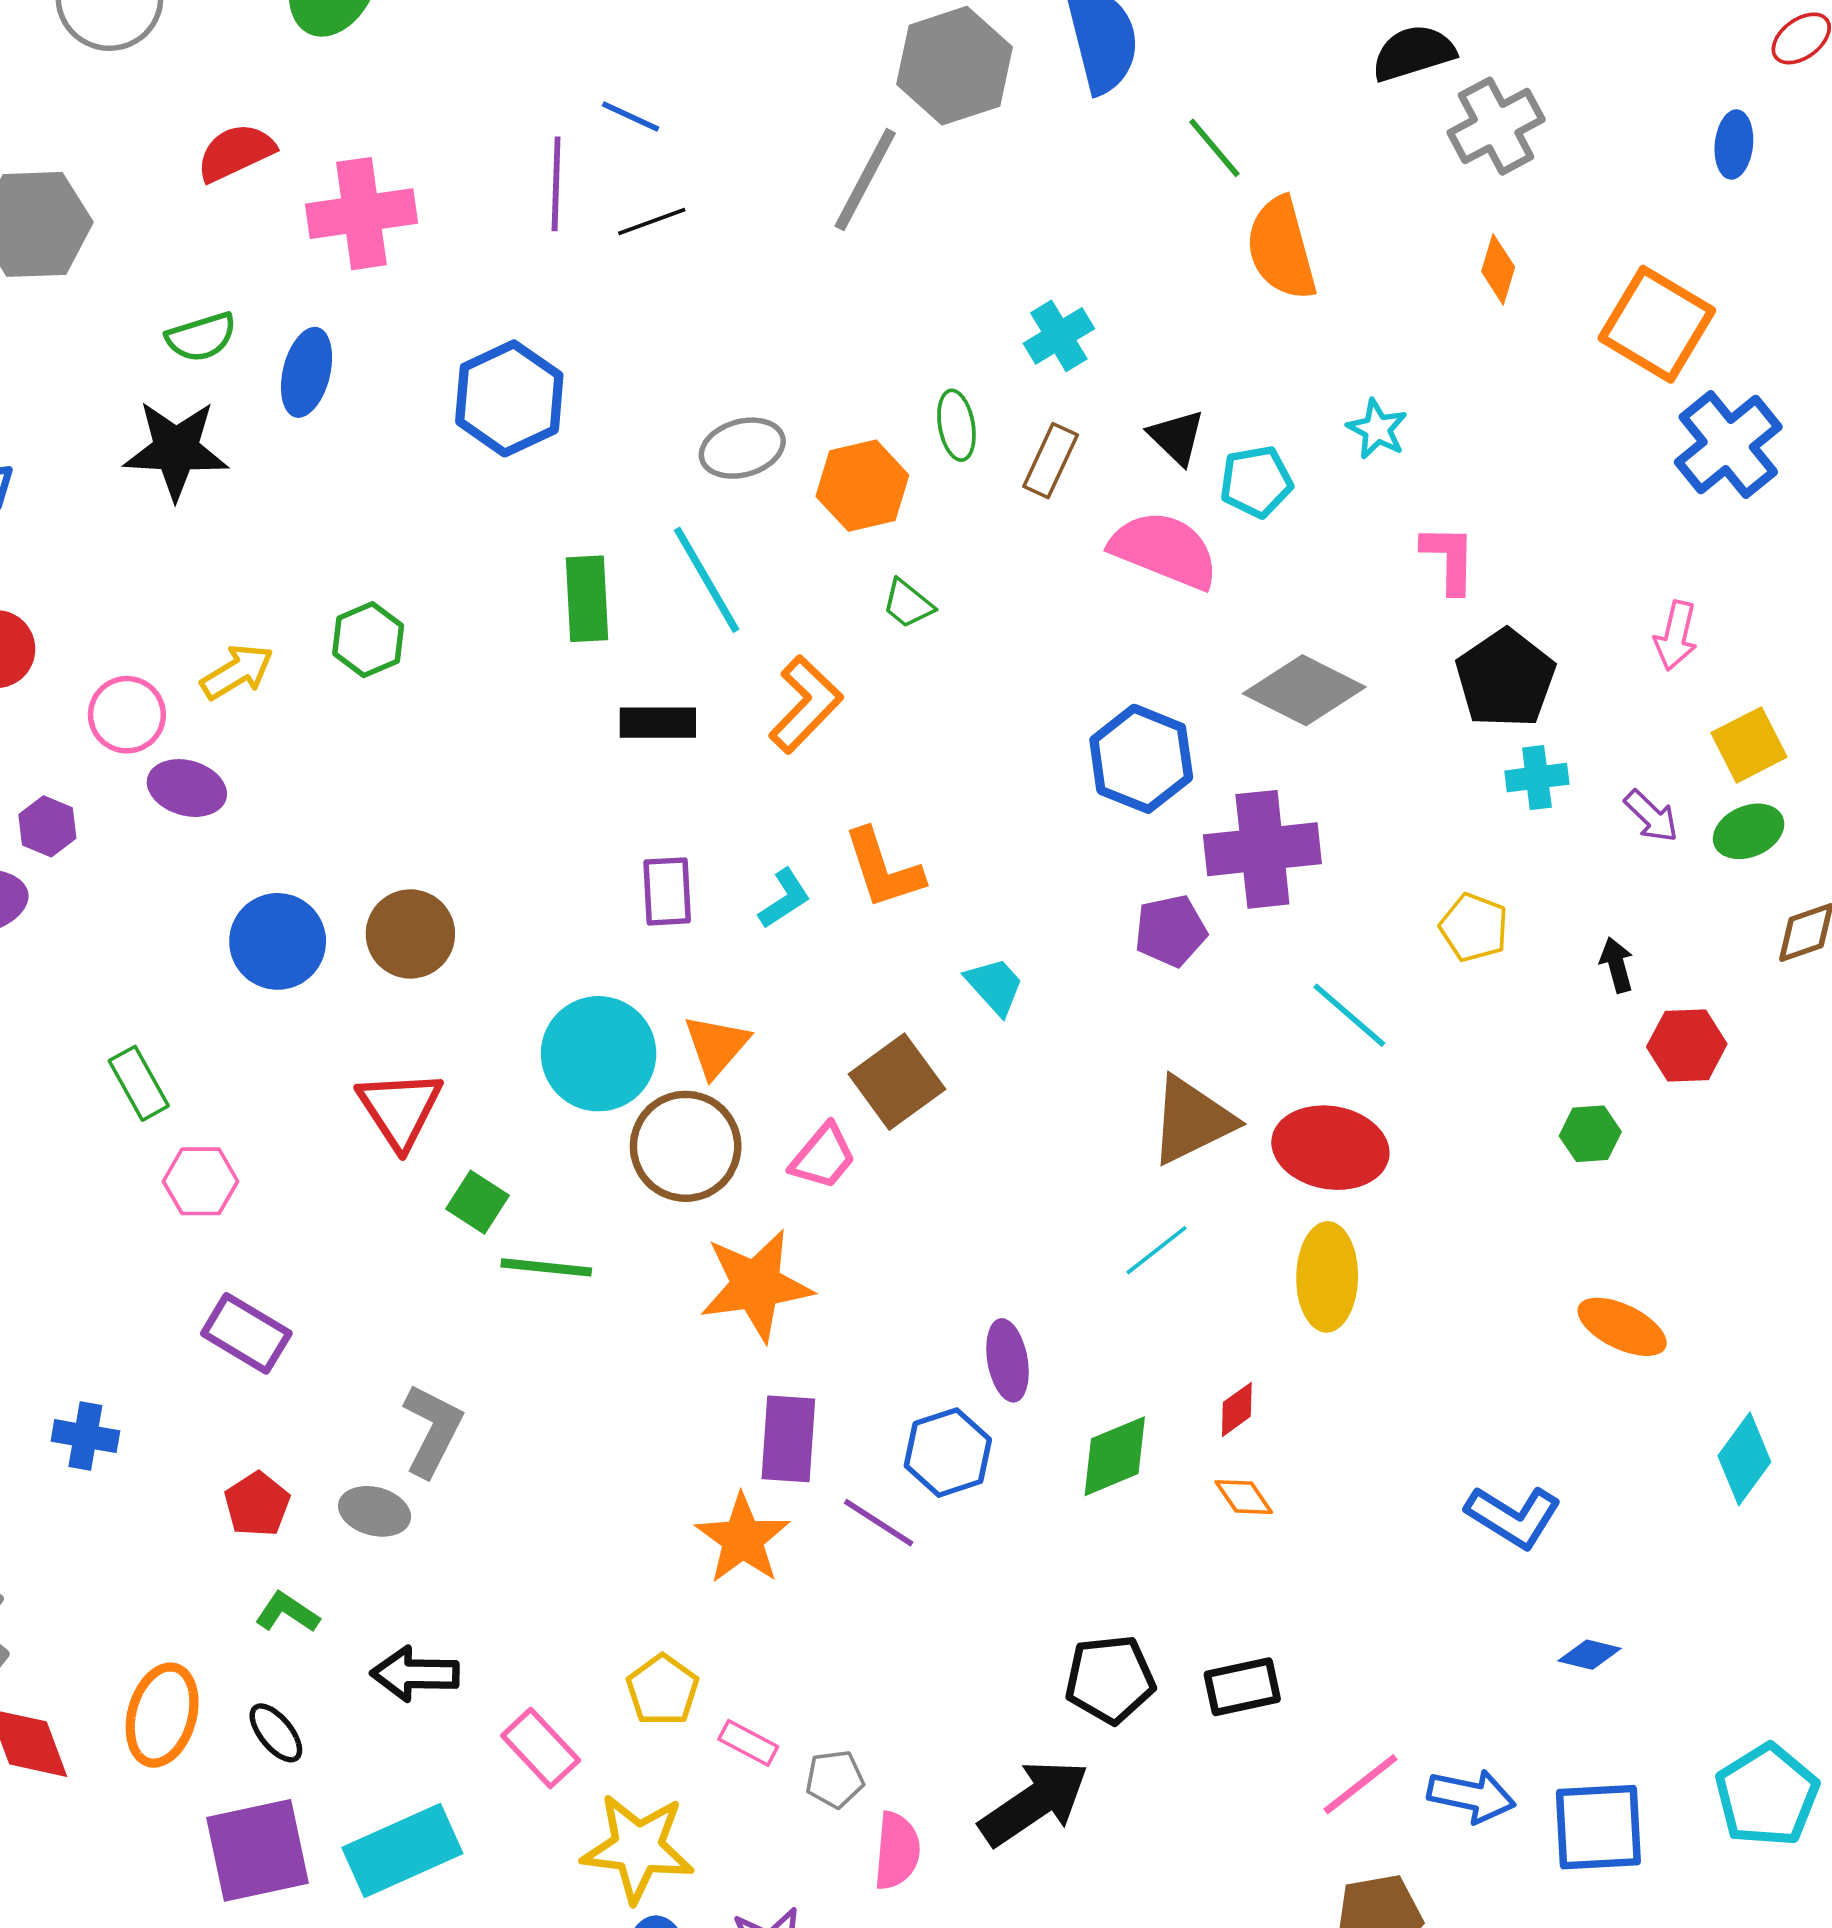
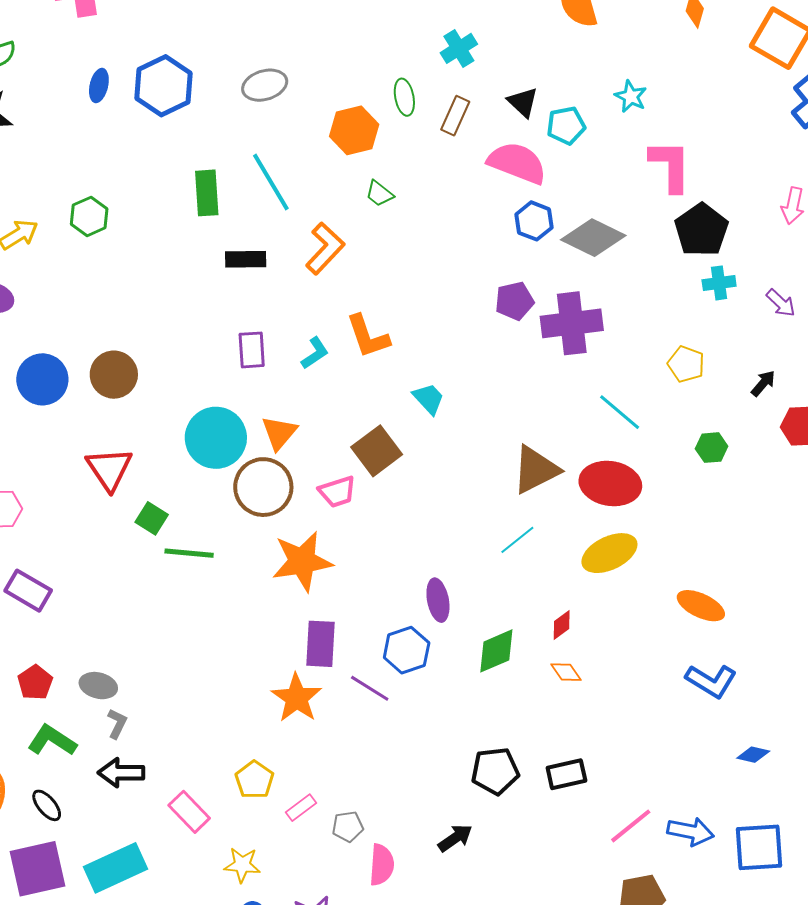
blue ellipse: (307, 372) -> (99, 85), moved, size x0.7
gray ellipse: (742, 448) -> (265, 85), moved
pink L-shape: (1449, 559) -> (670, 166), size x1.4
blue hexagon: (1141, 759) -> (534, 221), moved, size x0.7
purple pentagon: (1171, 931) -> (514, 301), moved
black arrow: (1617, 965) -> (763, 383), turned 56
green hexagon: (1590, 1134) -> (712, 448), moved
pink trapezoid: (823, 1157) -> (337, 492), turned 33
yellow ellipse: (1327, 1277) -> (609, 553), turned 64
orange ellipse: (1622, 1327) -> (701, 606), moved
gray L-shape: (432, 1430) -> (117, 724), moved, size x0.6
green L-shape: (287, 1612) -> (52, 740), size x1.4
pink rectangle: (748, 1743) -> (301, 808), turned -64
black arrow: (1034, 1803) -> (455, 838), size x0.6
yellow star: (638, 1848) -> (242, 865), size x0.6

